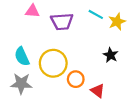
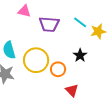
black star: (111, 55) -> (80, 55), moved
orange circle: (76, 79) -> (58, 69), moved

